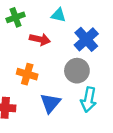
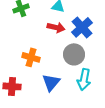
red arrow: (40, 39) -> (56, 27), moved

